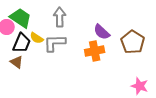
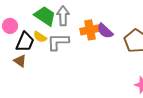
green trapezoid: (21, 18) -> (45, 16), moved
orange cross: (95, 51) -> (90, 30), moved

